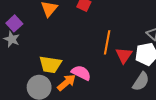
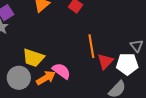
orange line: (107, 42) -> (91, 46), turned -30

